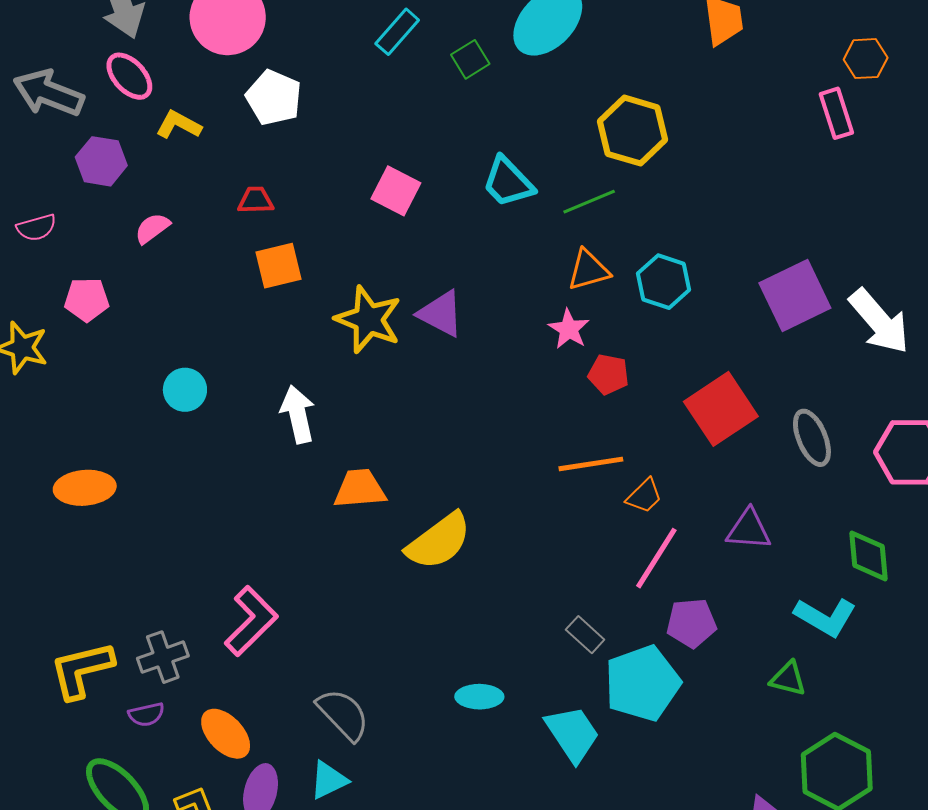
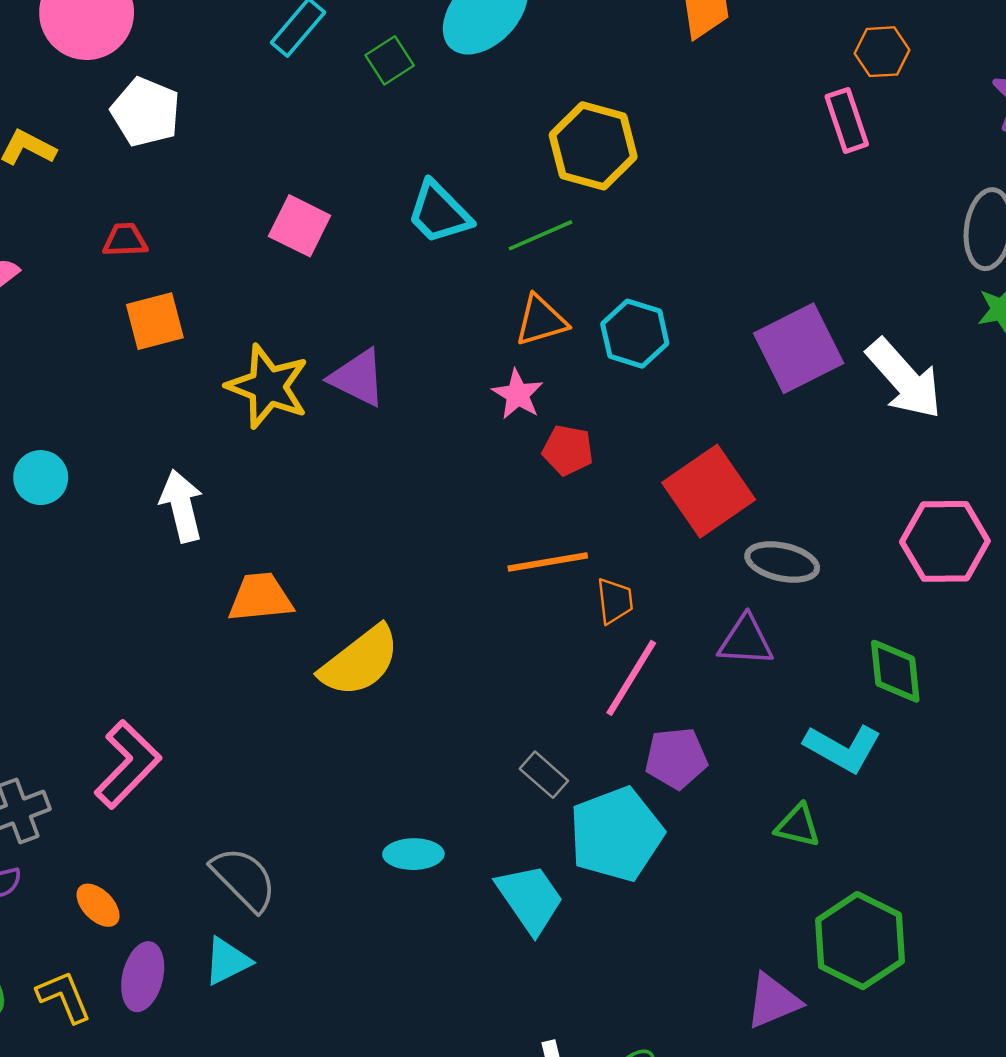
gray ellipse: (812, 438) -> (782, 562), moved, turned -54
orange trapezoid: (644, 496) -> (615, 601), turned -51
orange ellipse: (226, 734) -> (98, 905), size x0.7

